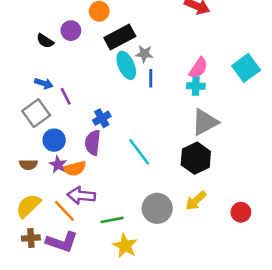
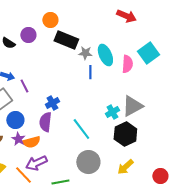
black rectangle: (120, 37) -> (66, 40), turned 50
cyan ellipse: (126, 65) -> (105, 55), moved
pink semicircle: (198, 68) -> (127, 64), turned -30
cyan square: (246, 68) -> (148, 53), moved
cyan cross: (196, 86) -> (112, 112), moved, turned -32
purple arrow: (81, 195) -> (36, 163), turned -30
gray circle: (157, 208) -> (88, 162), moved

